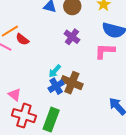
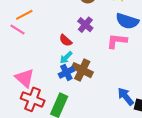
red semicircle: (22, 39) -> (66, 40), moved
pink triangle: (15, 95) -> (25, 78), size x1.5

